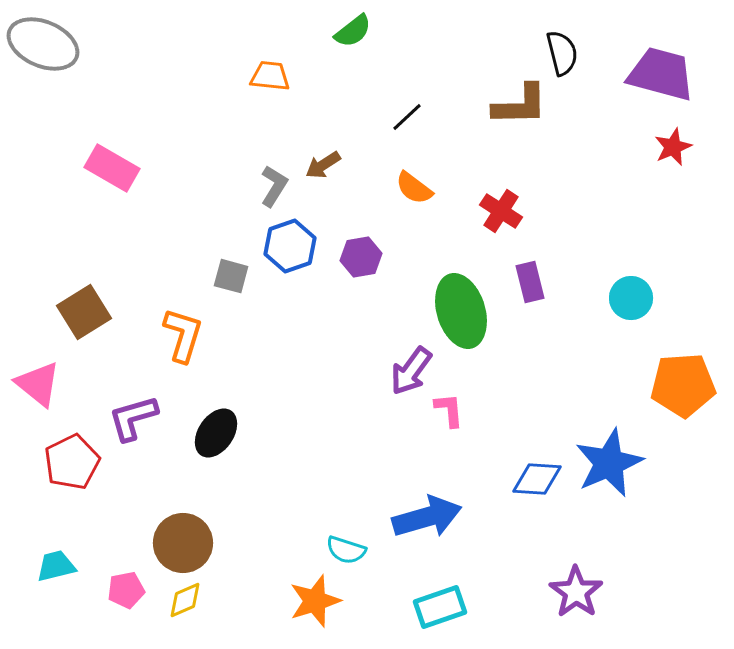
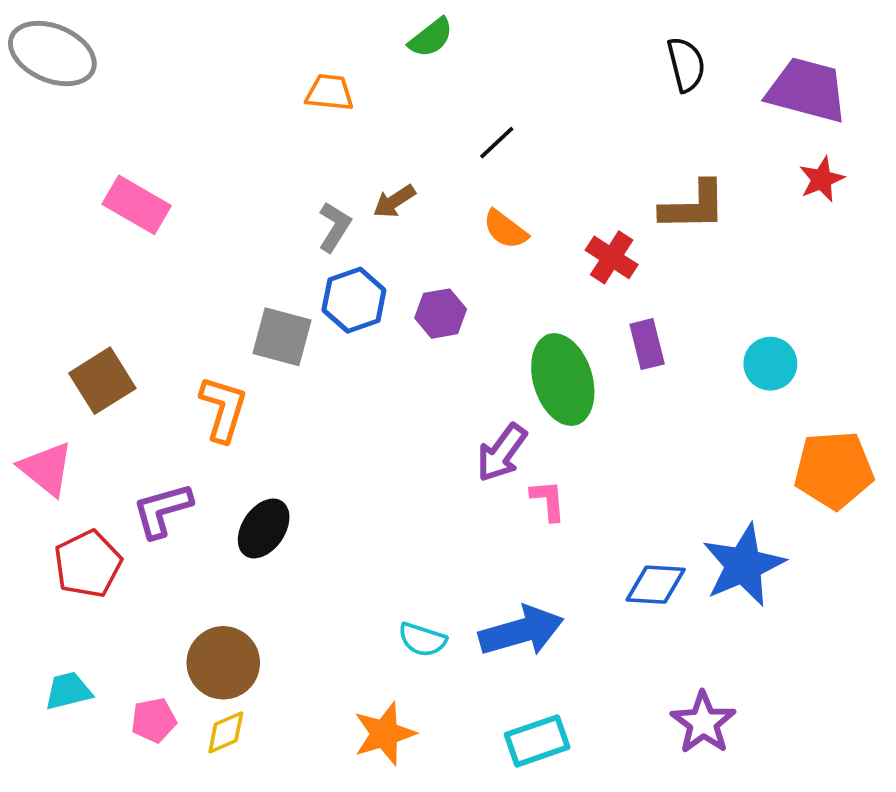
brown L-shape: (520, 105) -> (693, 206), moved
gray square: (231, 276) -> (282, 337), size x1.4
cyan semicircle: (346, 550) -> (422, 640), moved

